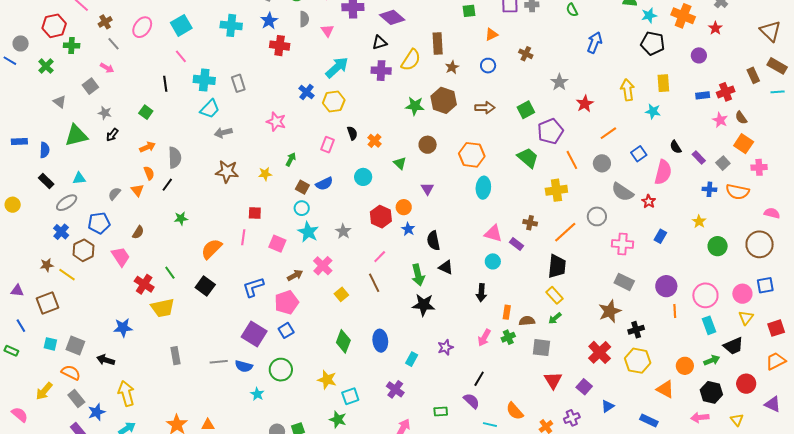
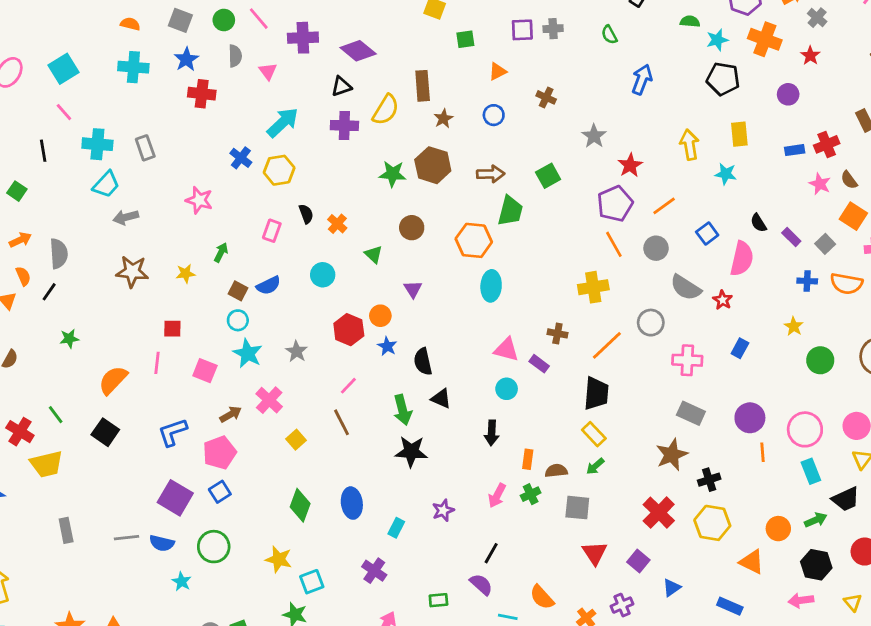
purple pentagon: (550, 131) -> (615, 204), moved
green trapezoid: (528, 158) -> (510, 211), moved, turned 65

